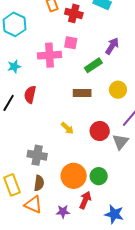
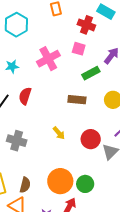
red cross: (74, 13) -> (86, 25), moved
pink square: (71, 43) -> (79, 49), moved
pink cross: (50, 55) -> (48, 59), turned -30
gray cross: (37, 155) -> (17, 141), moved

